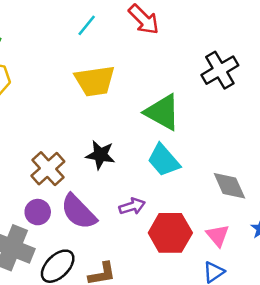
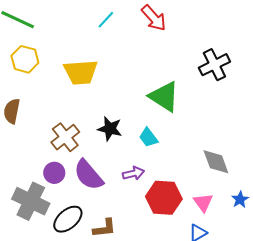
yellow trapezoid: (95, 81) -> (81, 72), moved
cyan trapezoid: (164, 160) -> (148, 138), moved, size x0.7

